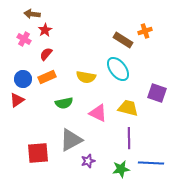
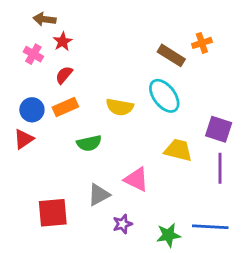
pink triangle: (98, 113) -> (136, 179), moved
purple line: (129, 138) -> (220, 168), moved
gray triangle: (71, 140) -> (99, 195), size x0.7

